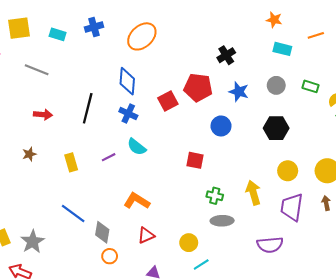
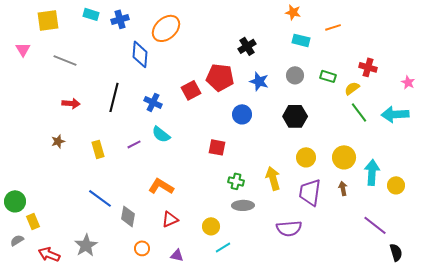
cyan rectangle: (58, 34) -> (91, 14), moved
blue diamond: (127, 81) -> (140, 54), moved
gray star: (33, 242) -> (86, 245), moved
orange circle: (110, 256) -> (142, 248), moved

